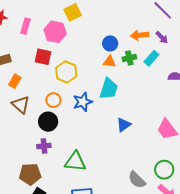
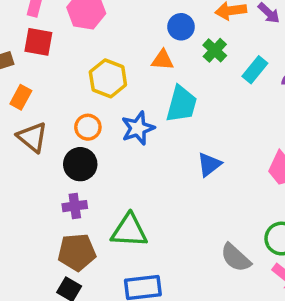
red square: (43, 57) -> (38, 42), moved
green cross: (129, 58) -> (215, 50), turned -32
cyan rectangle: (151, 58) -> (255, 70), moved
orange triangle: (110, 62) -> (163, 60), moved
brown pentagon: (30, 174) -> (77, 252), moved

